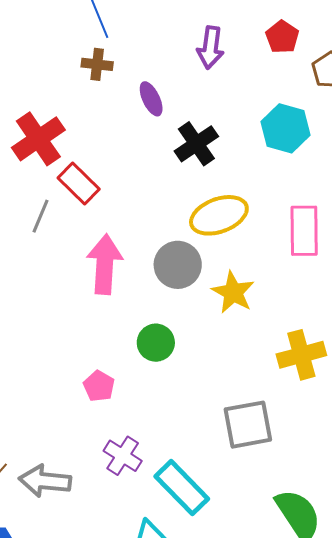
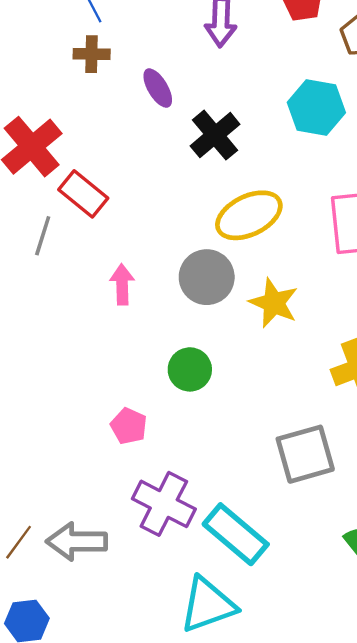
pink arrow: (105, 264) -> (122, 284), size x0.6
purple cross: (123, 456) -> (164, 504), size x1.4

